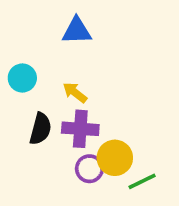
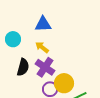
blue triangle: (77, 31) -> (43, 24), moved
purple cross: (80, 129) -> (45, 67), turned 30

